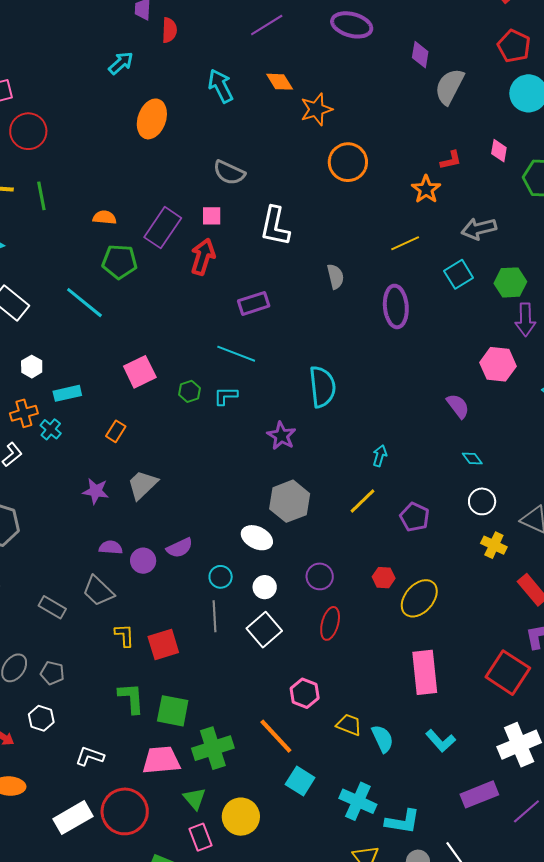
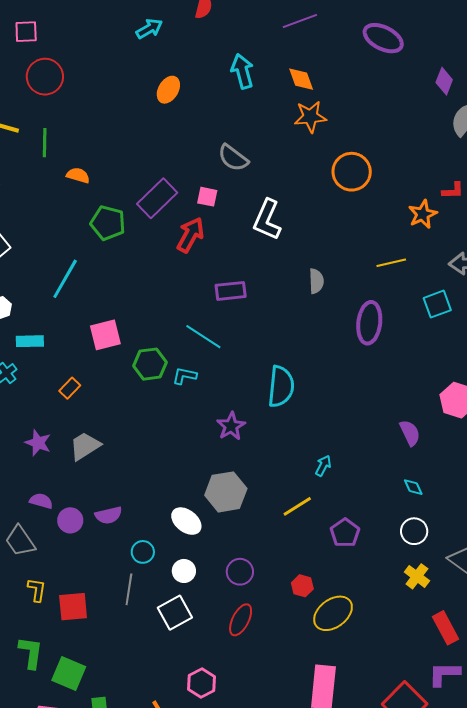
orange star: (316, 109) -> (310, 117), moved
orange ellipse: (152, 119) -> (168, 90), size x0.7
orange semicircle: (105, 217) -> (78, 175), moved
cyan line: (84, 303) -> (65, 279), moved, turned 69
green hexagon: (189, 391) -> (150, 364), size x1.5

